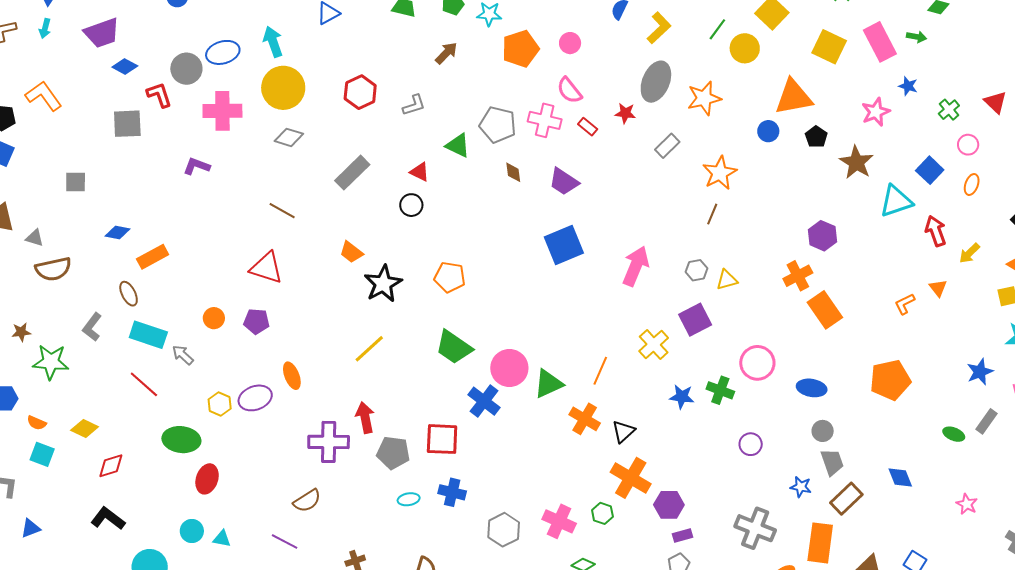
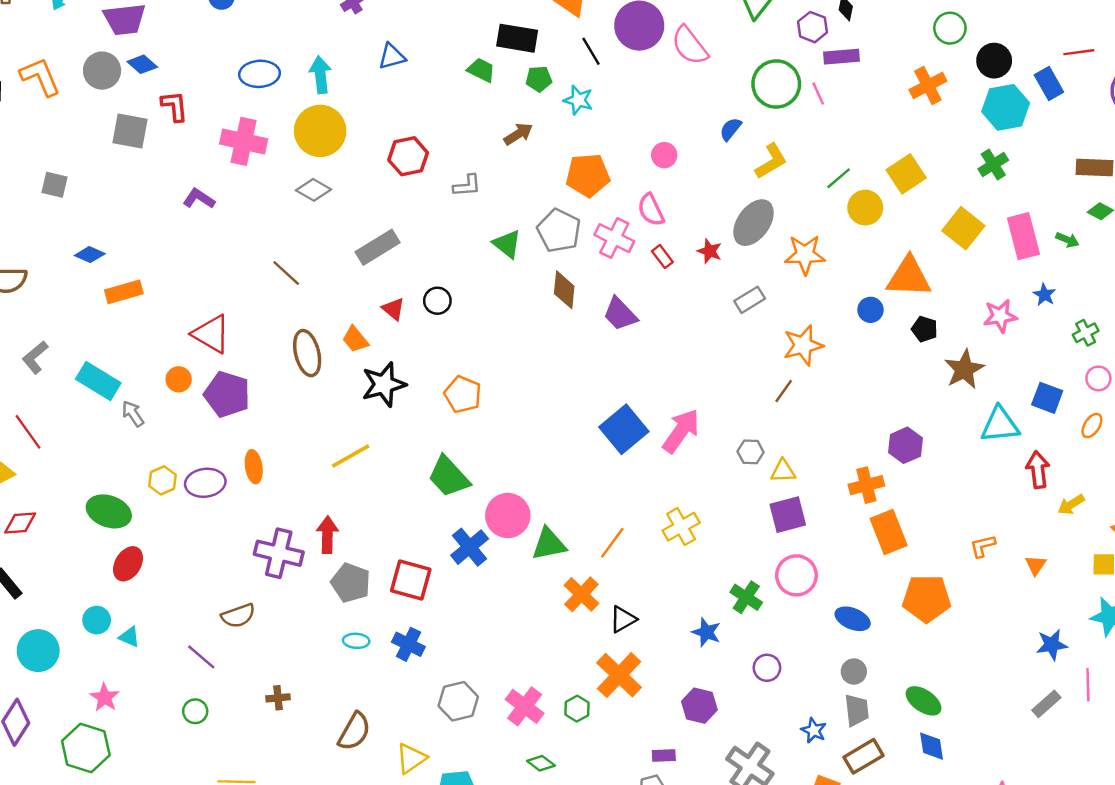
orange pentagon: (520, 49) -> (588, 175), moved
gray circle: (186, 69) -> (102, 71), moved
black pentagon: (816, 137) -> (925, 329), turned -30
blue square: (930, 170) -> (1047, 398), turned -36
red triangle: (420, 172) -> (393, 309), moved
brown diamond: (513, 172) -> (564, 290), size x1.5
blue square: (564, 245) -> (624, 429), moved, turned -30
red triangle: (267, 268) -> (211, 334), moved
orange triangle: (938, 288) -> (1036, 565), moved
brown ellipse: (129, 294) -> (307, 353), moved, size x1.5
purple square: (695, 320) -> (788, 515), moved
purple pentagon: (256, 321) -> (227, 394), size x1.5
orange pentagon: (890, 380) -> (927, 598), moved
red line: (144, 384) -> (28, 432), moved
blue star: (682, 397) -> (706, 632), moved
green ellipse: (954, 434) -> (923, 701), moved, size x1.4
purple hexagon: (669, 505) -> (699, 706), moved

